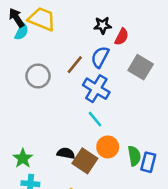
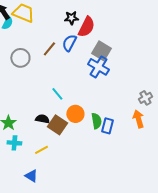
red semicircle: (122, 37) -> (86, 27), size x1.5
blue cross: (96, 89) -> (98, 67), moved
cyan line: (95, 119) -> (57, 94), moved

